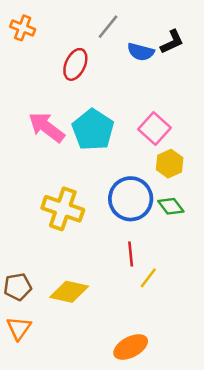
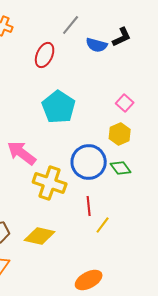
pink arrow: (46, 127) -> (22, 153), moved
pink square: (154, 128) -> (125, 103), moved, size x0.7
yellow cross: (63, 209) -> (50, 183), moved

